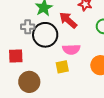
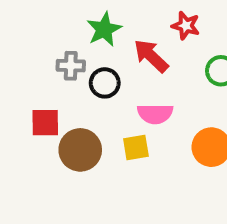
black circle: (45, 35) -> (105, 83), size x0.6
brown circle: (29, 82) -> (80, 150), moved

